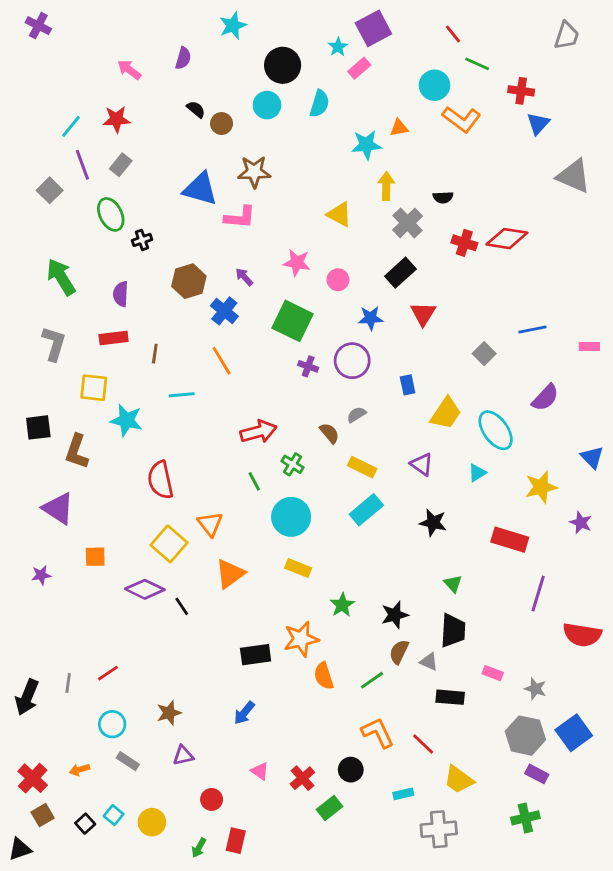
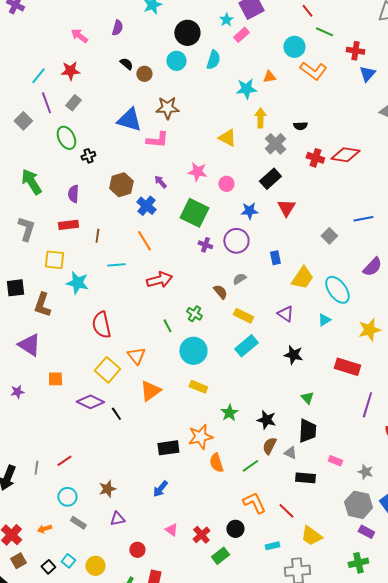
red arrow: (258, 432) -> (159, 280), moved
black star: (395, 615) -> (266, 420), turned 30

